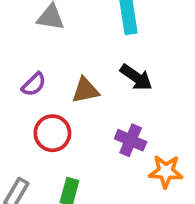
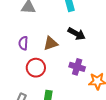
purple semicircle: (34, 84) -> (23, 43), turned 144

